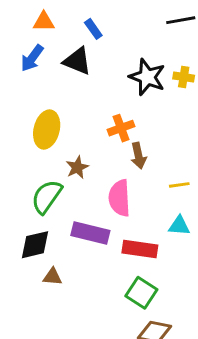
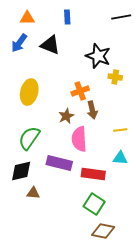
blue rectangle: (93, 29) -> (67, 17), moved, turned 32
yellow cross: (184, 77) -> (115, 77), moved
brown star: (77, 167) -> (66, 116), moved

